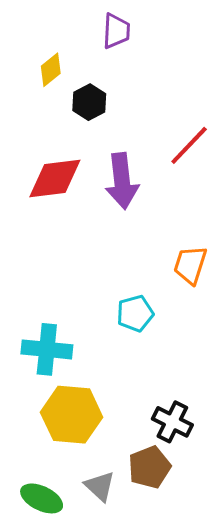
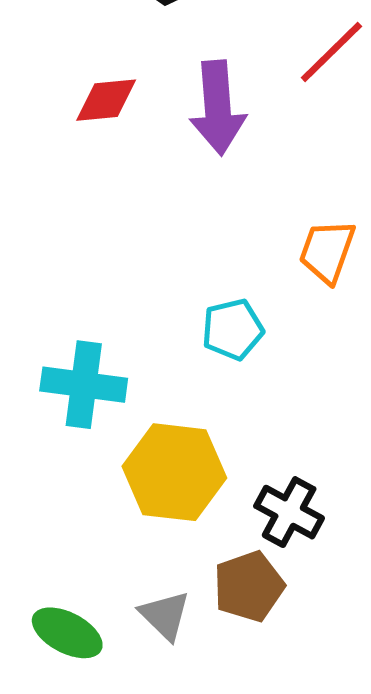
red diamond: (55, 178) -> (106, 100), size x0.7
yellow hexagon: (72, 415) -> (174, 472), moved

